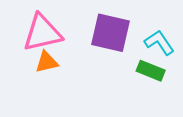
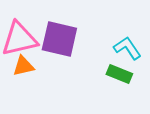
purple square: (111, 33) -> (59, 39), moved

